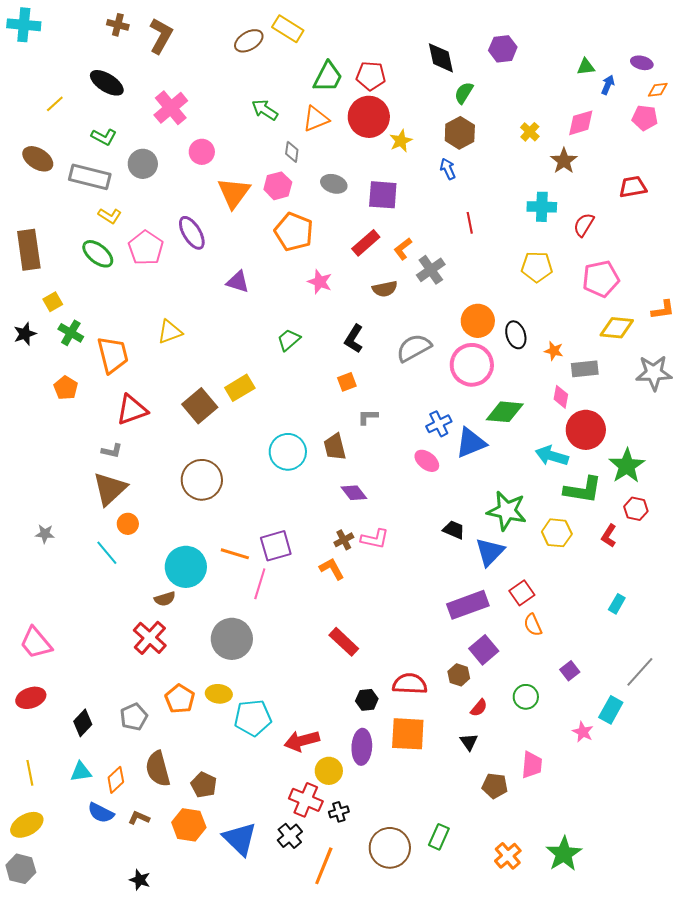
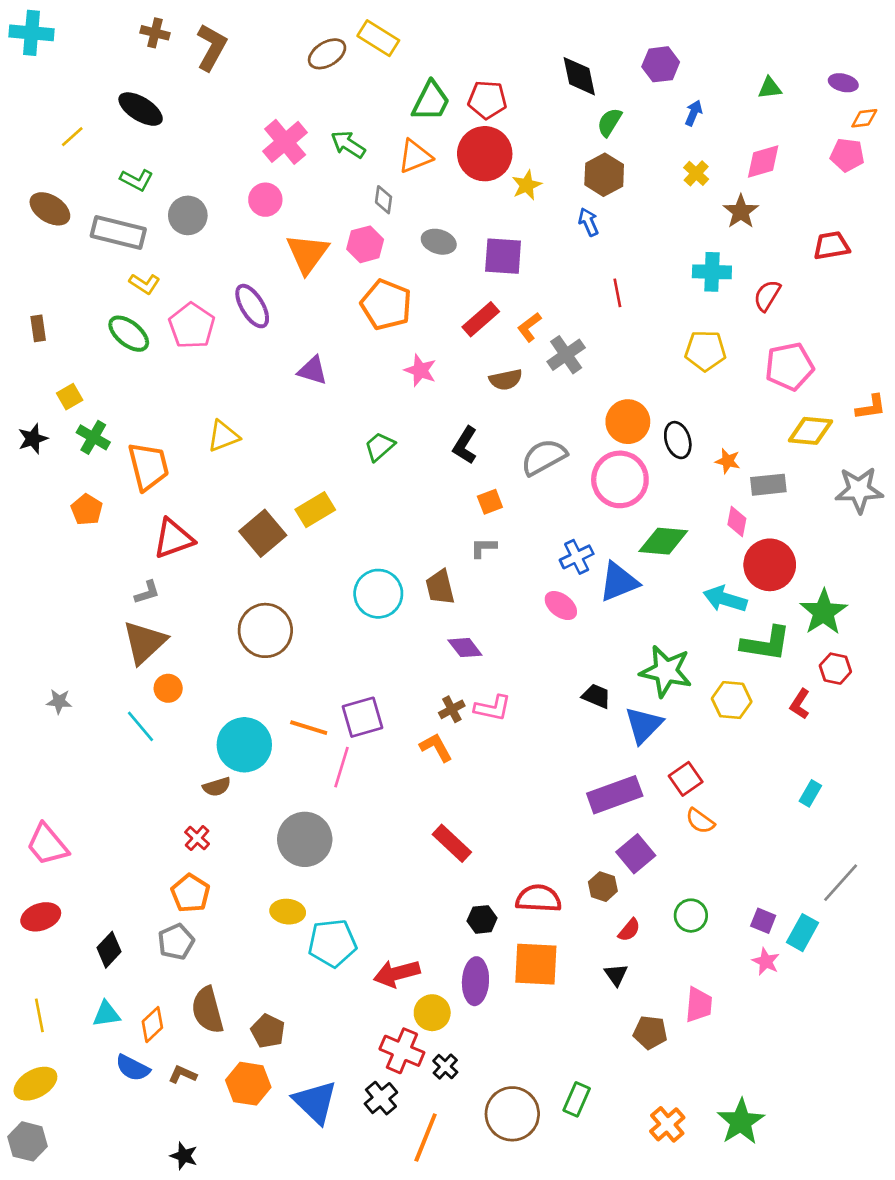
blue arrow: (608, 85) -> (694, 113), moved
pink cross: (171, 108) -> (285, 142), moved
brown rectangle: (29, 250) -> (38, 328), size x0.5
orange square: (347, 382) -> (490, 502), moved
gray L-shape: (112, 451) -> (147, 592), turned -30
orange semicircle: (533, 625) -> (700, 821), turned -30
red cross: (150, 638) -> (197, 838), size x0.6
purple square: (570, 671) -> (763, 921), moved, turned -30
orange pentagon: (180, 699) -> (190, 893), moved
black cross: (339, 812) -> (445, 1067), turned -30

